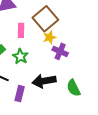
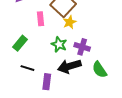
purple cross: (60, 51) -> (82, 47), moved
green star: (20, 56) -> (59, 44), moved

